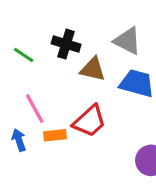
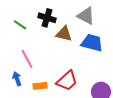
red trapezoid: (90, 121) -> (67, 81), moved
orange rectangle: (55, 135) -> (40, 86), moved

